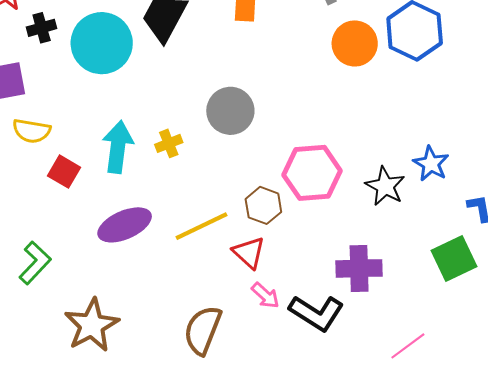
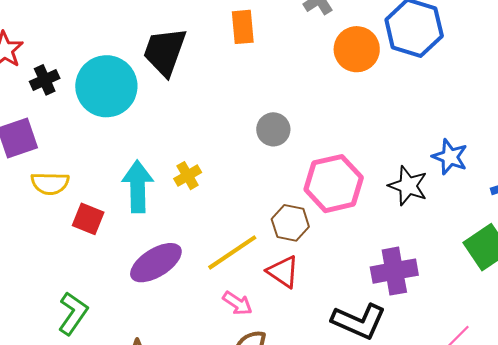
gray circle: (230, 111) -> (273, 129), moved, size x0.7
pink arrow: (265, 295) -> (237, 303), moved

